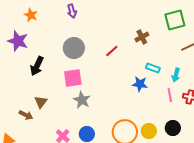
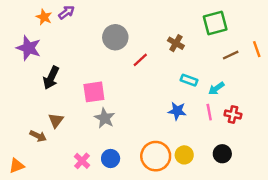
purple arrow: (72, 11) -> (67, 12), moved, turned -112
brown cross: (142, 37) -> (176, 43), turned -32
gray circle: (74, 48) -> (115, 37), moved
cyan arrow: (176, 75) -> (216, 88), turned 40
blue star: (140, 84) -> (177, 111), moved
black circle: (173, 128) -> (222, 154), moved

